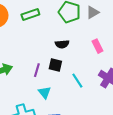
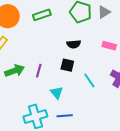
pink rectangle: (98, 46) -> (109, 46), turned -48
purple line: (37, 70) -> (39, 71), moved

